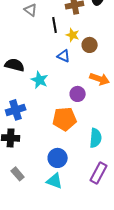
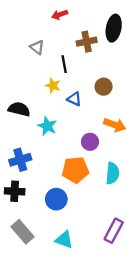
yellow star: (73, 35) -> (53, 86), moved
cyan semicircle: (96, 138) -> (113, 173), moved
blue circle: (58, 158) -> (56, 199), moved
gray rectangle: (18, 174) -> (23, 232), size x1.5

